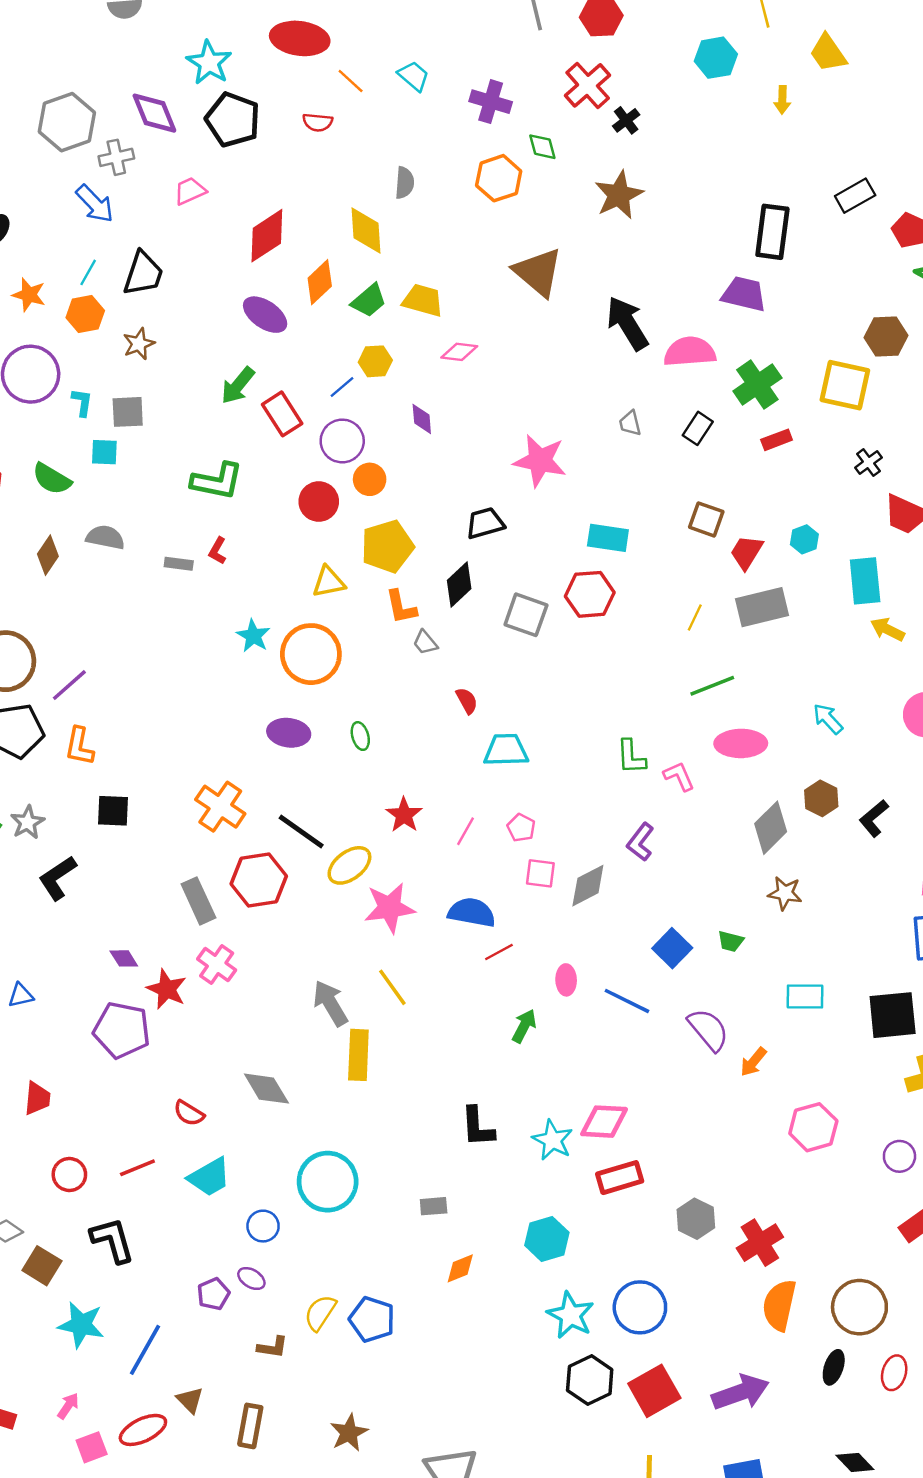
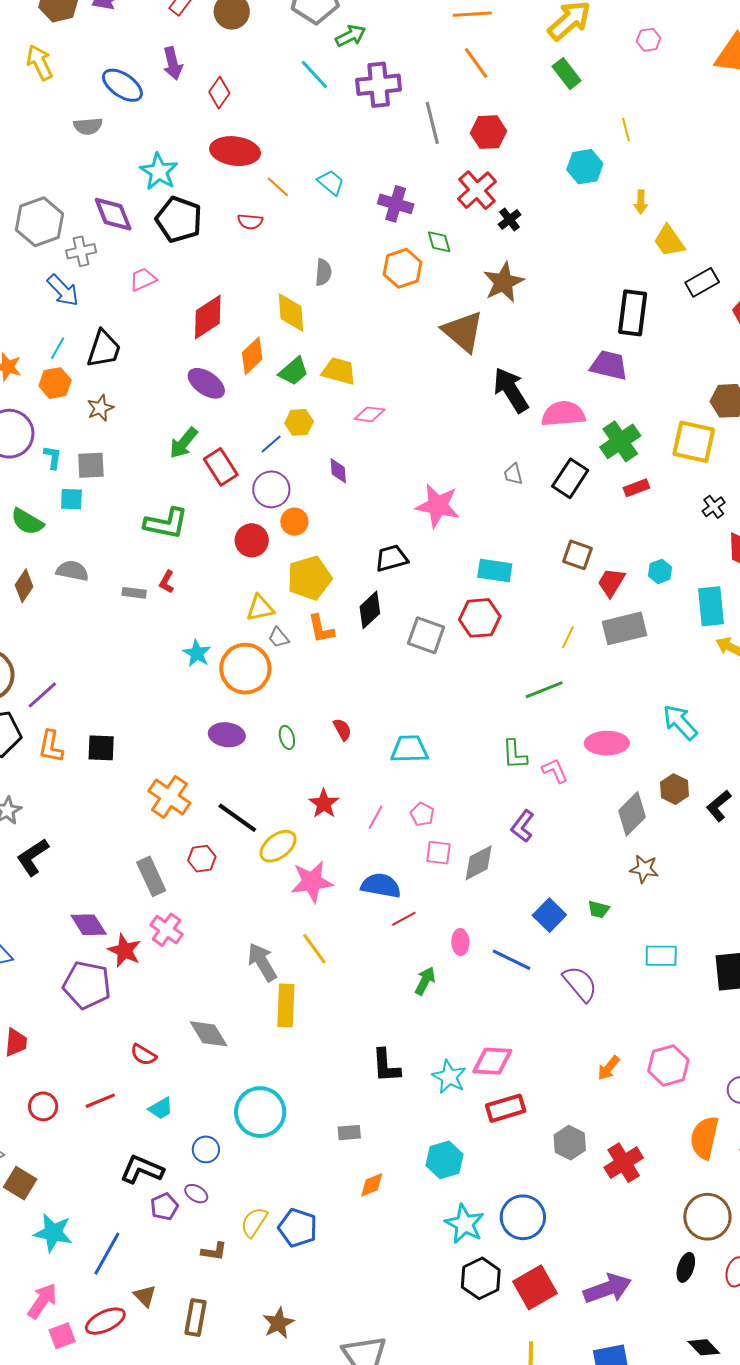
yellow trapezoid: (828, 53) -> (669, 241), moved
brown triangle: (538, 272) -> (463, 331), moved
black rectangle: (698, 428) -> (570, 478), size x1.4
gray trapezoid: (425, 643) -> (279, 638), moved
green line: (712, 686) -> (544, 690), moved
red semicircle: (467, 701) -> (342, 729), moved
cyan arrow: (828, 719) -> (680, 722), size x1.4
black square: (113, 811) -> (101, 748), moved
red hexagon: (259, 880) -> (202, 859), size x0.6
purple diamond: (124, 958) -> (89, 925), size x1.5
orange arrow: (753, 1062) -> (609, 1068), moved
cyan trapezoid: (209, 1177) -> (161, 1108), size x0.7
black L-shape: (112, 1240) -> (142, 1169), moved, turned -51
orange semicircle: (779, 1305) -> (704, 1138), moved
pink arrow: (68, 1406) -> (42, 1301), size x1.6

